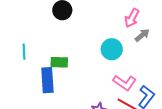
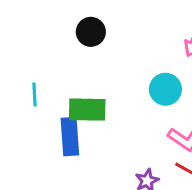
green rectangle: (59, 62) -> (87, 110), size x1.4

